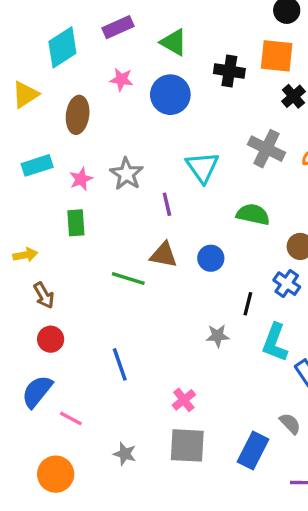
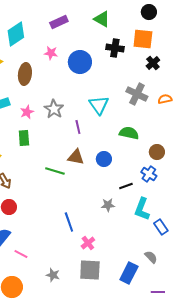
purple rectangle: (118, 27) -> (59, 22), moved
green triangle: (174, 42) -> (102, 19), moved
black line: (248, 304) -> (126, 186), turned 56
blue line: (120, 364) -> (69, 222), moved

